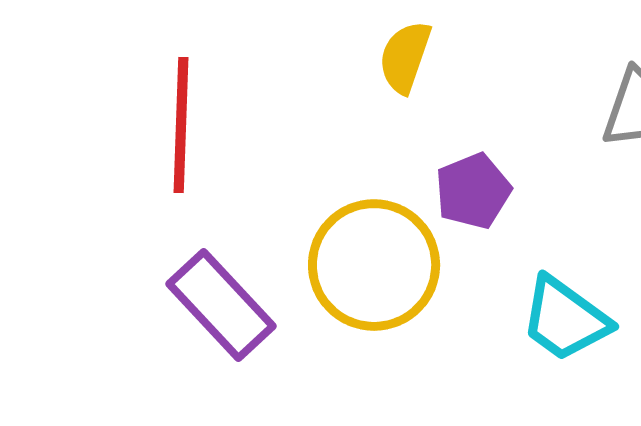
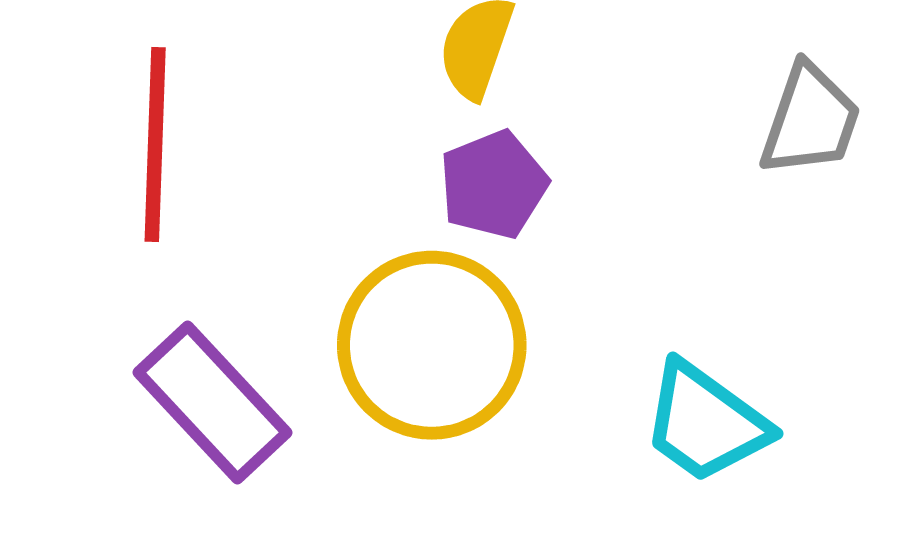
purple pentagon: (473, 191) -> (493, 185), moved

